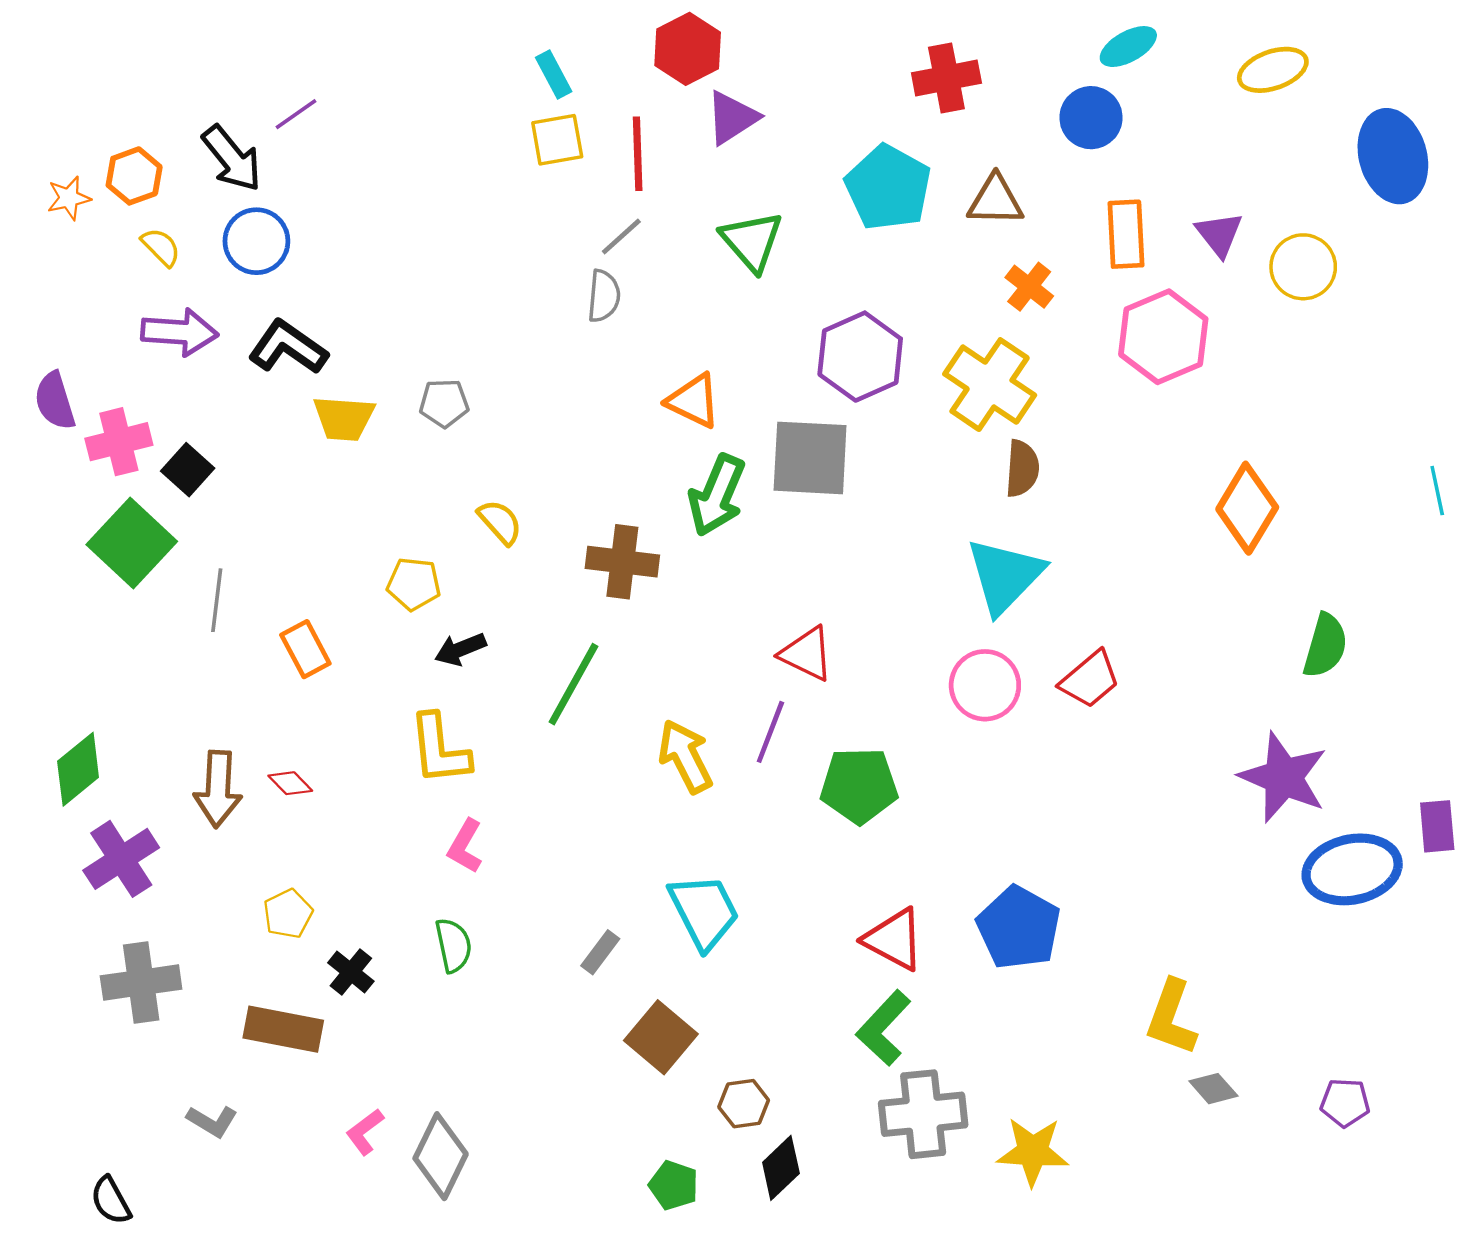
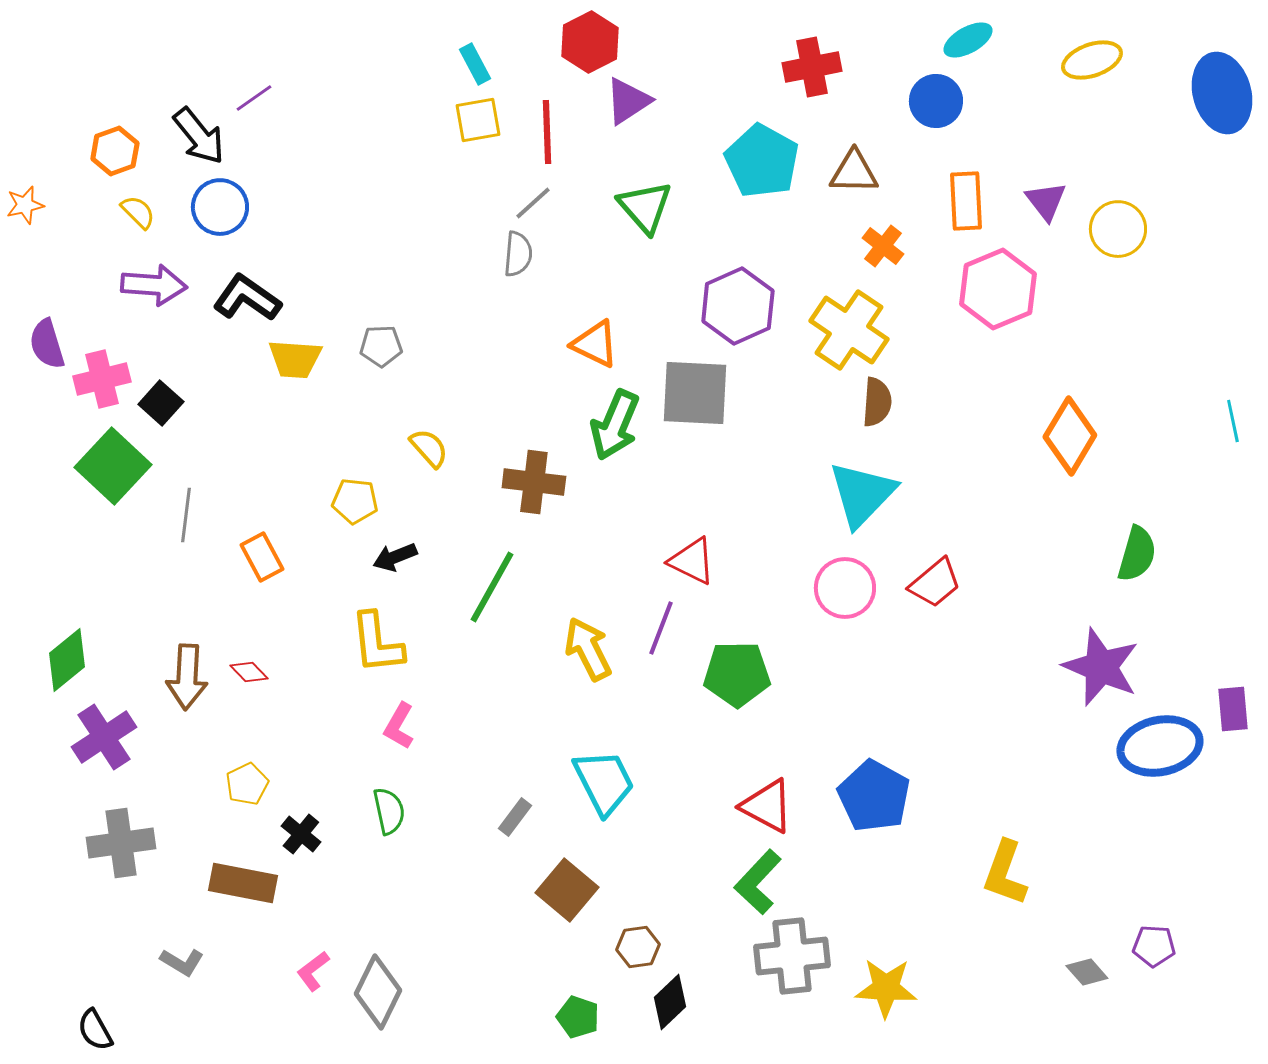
blue ellipse: (1393, 156) -> (1222, 93), moved
orange star: (69, 198) -> (25, 205), moved
gray diamond: (1213, 1089) -> (1087, 972), moved

